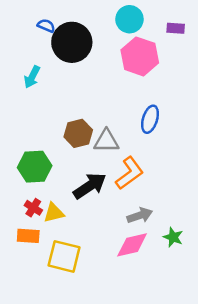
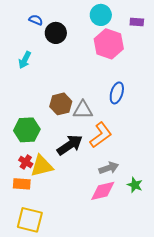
black circle: (72, 42) -> (56, 33), size x0.7
yellow triangle: (54, 213) -> (42, 166), size x1.4
yellow square: (64, 256) -> (30, 220), moved

